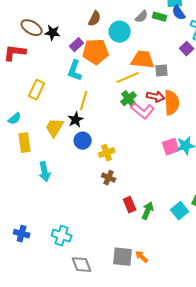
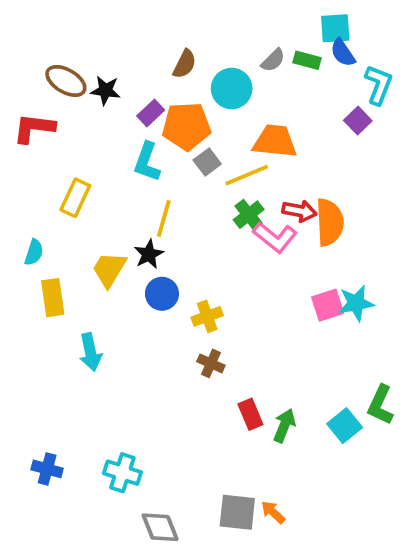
gray square: (162, 71) -> (207, 162), moved, turned -32
cyan semicircle: (15, 119) -> (34, 252), turned -32

